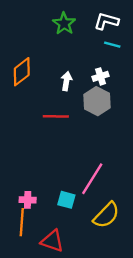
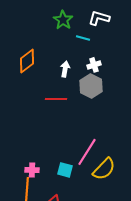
cyan line: (112, 45) -> (83, 38), moved
yellow semicircle: (106, 215) -> (104, 169), moved

